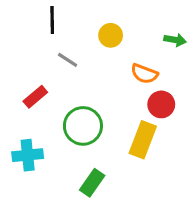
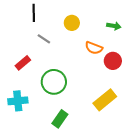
red circle: (161, 104) -> (113, 61), moved
yellow rectangle: (143, 140) -> (105, 100), moved, turned 30

